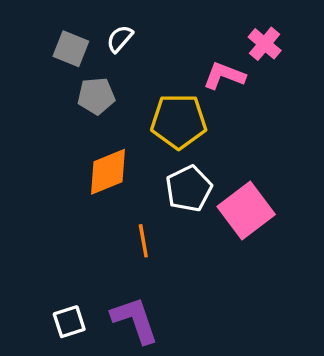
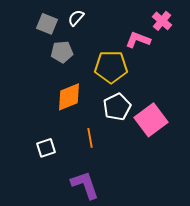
white square: (69, 322) -> (46, 148), moved

